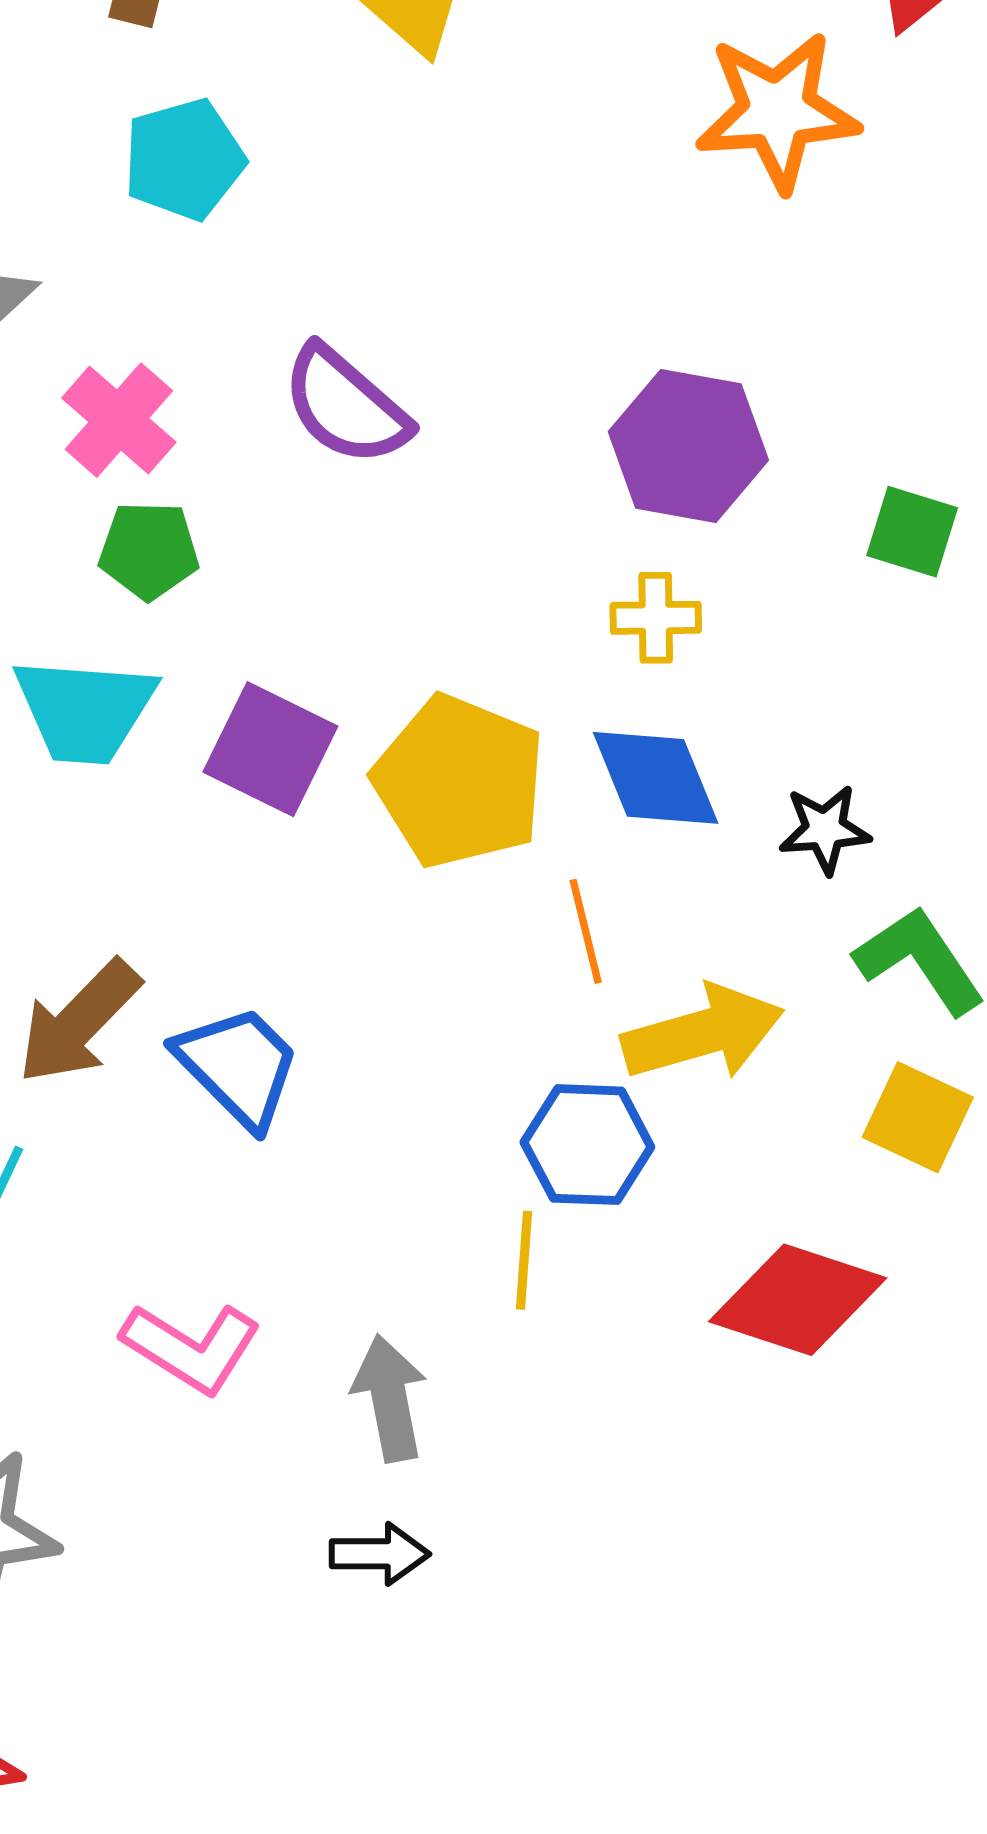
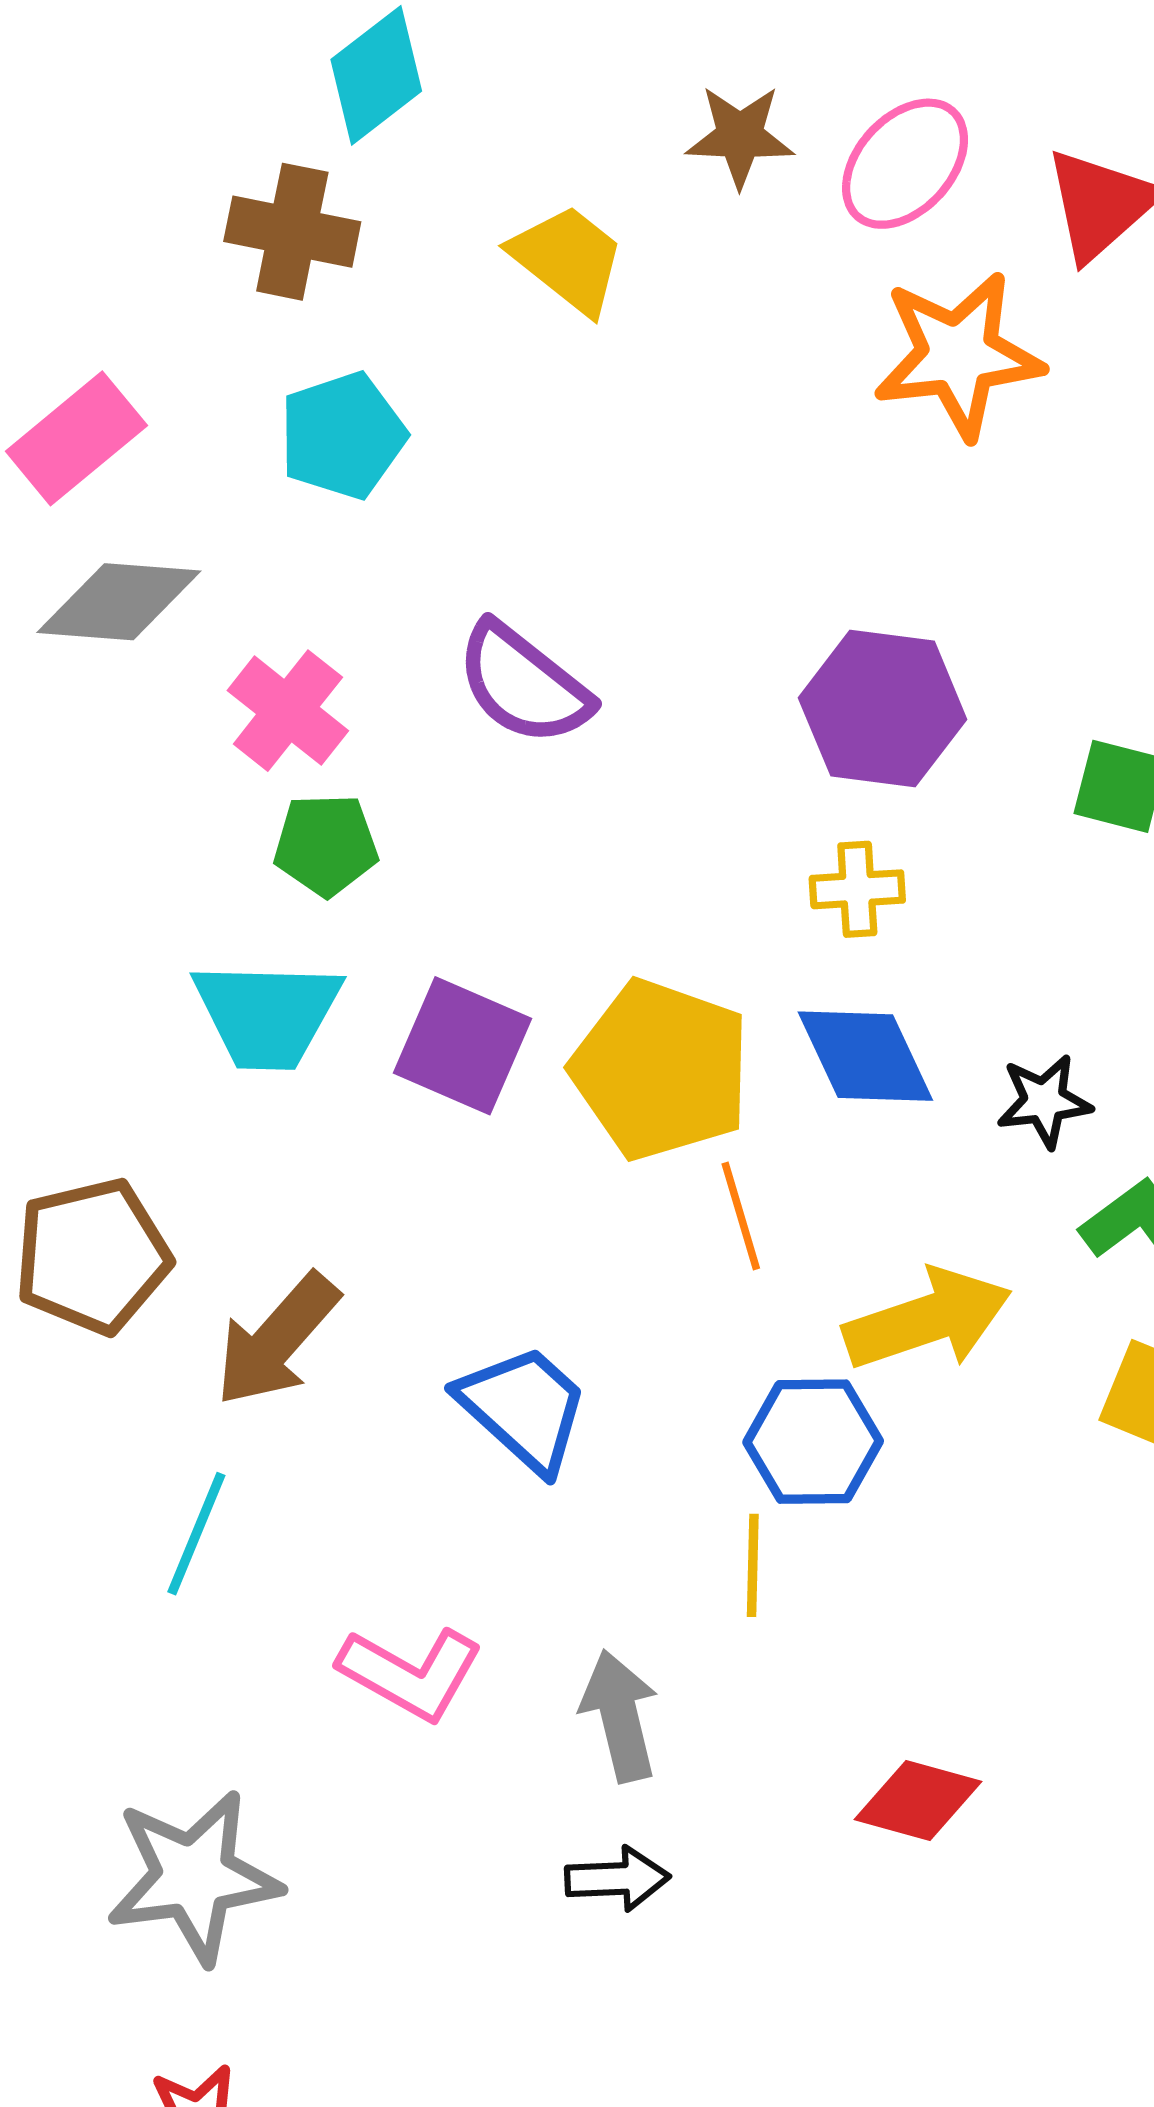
orange line: (586, 931) -> (741, 1216), moved
blue trapezoid: (238, 1066) -> (524, 1408), moved
red diamond: (798, 1300) -> (918, 1800), moved, size x0.7

